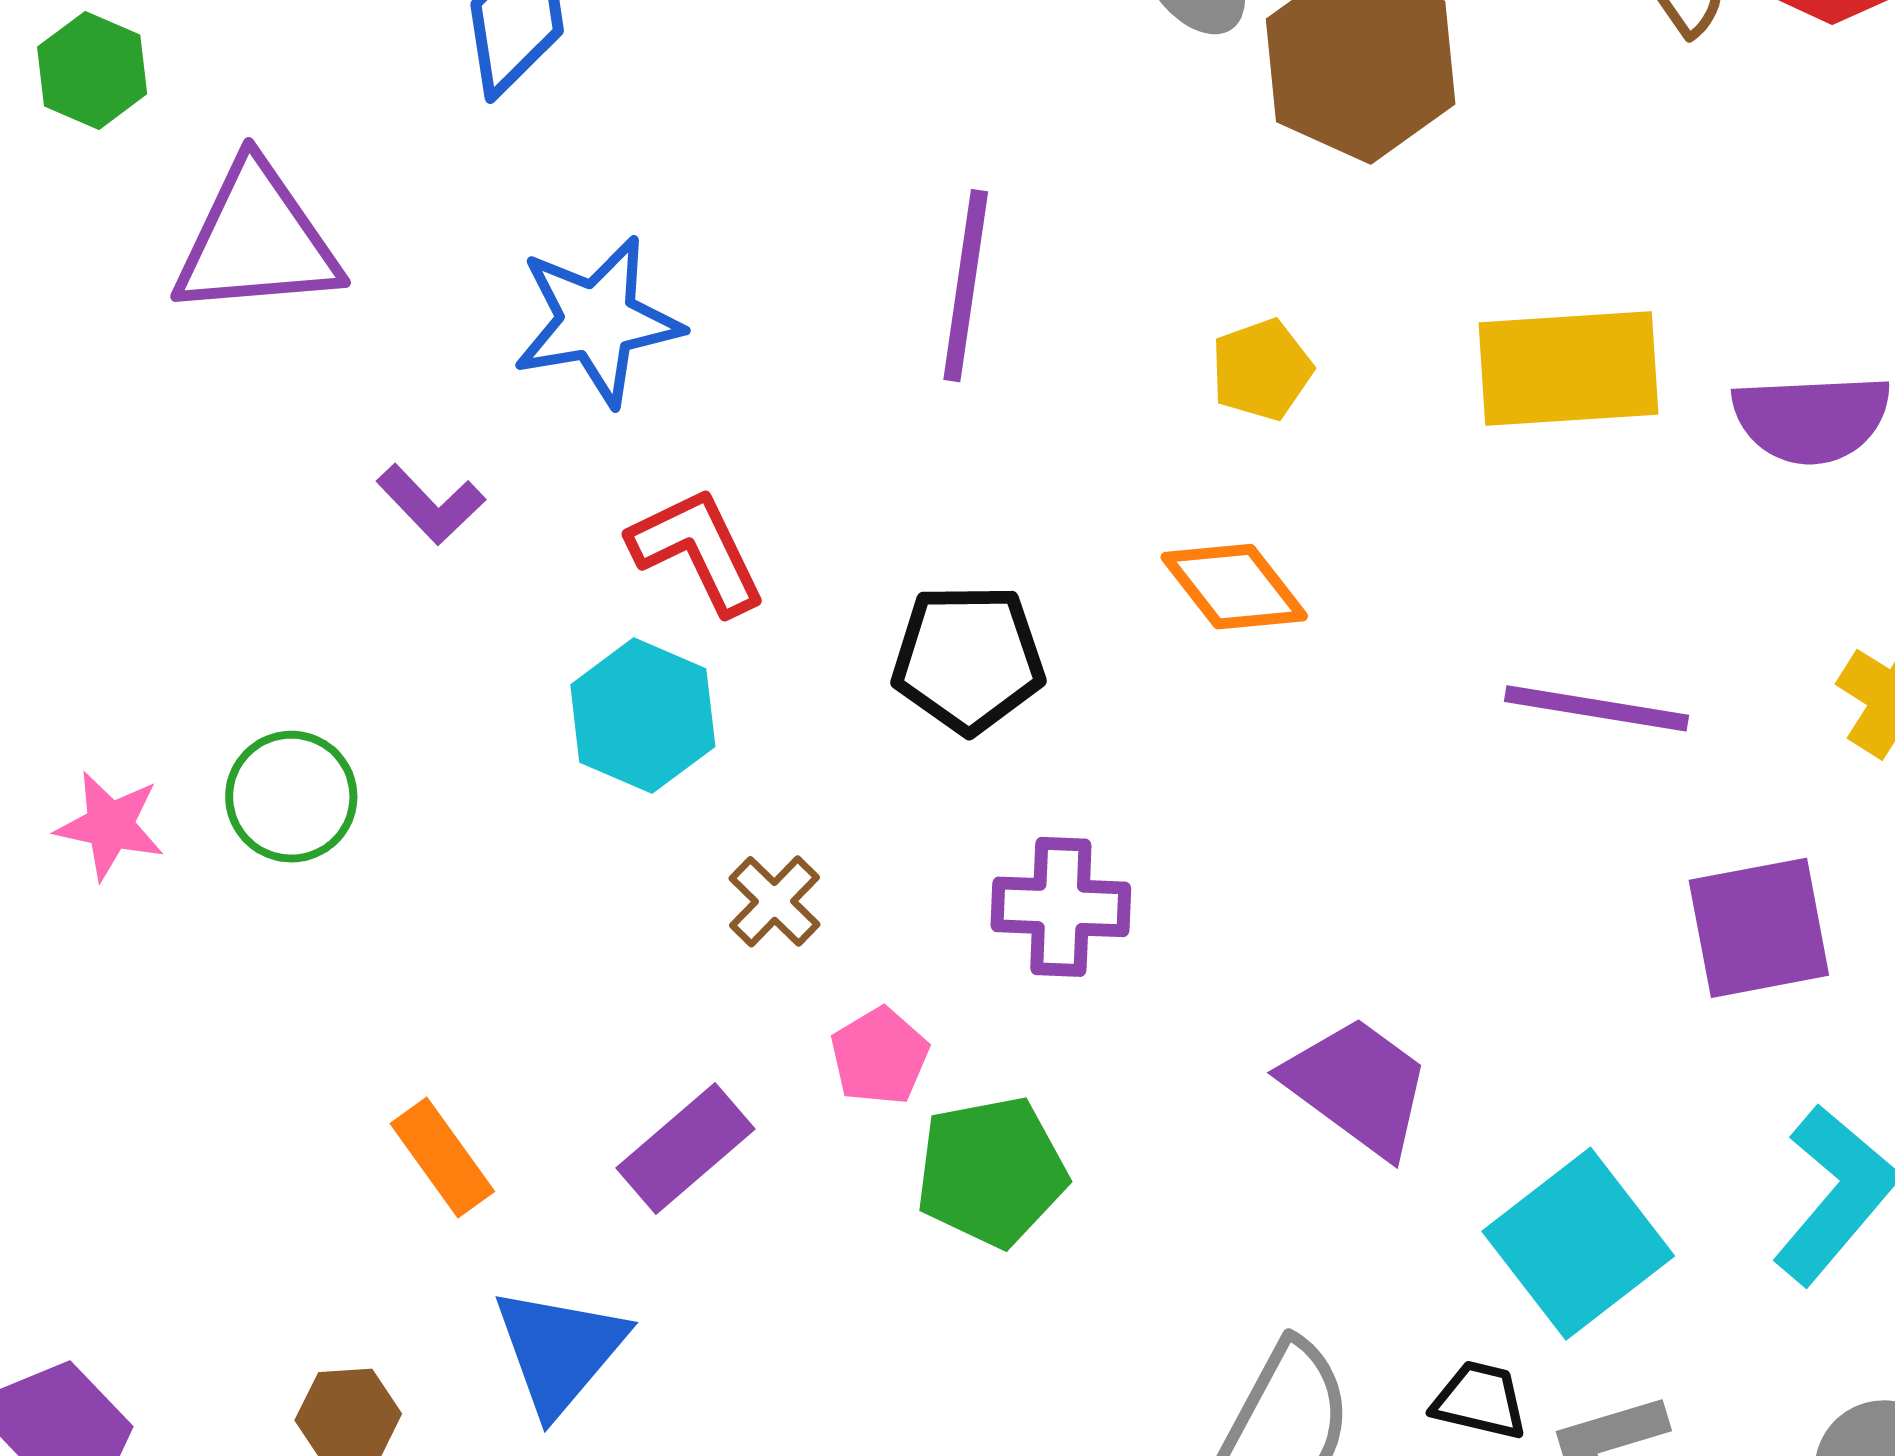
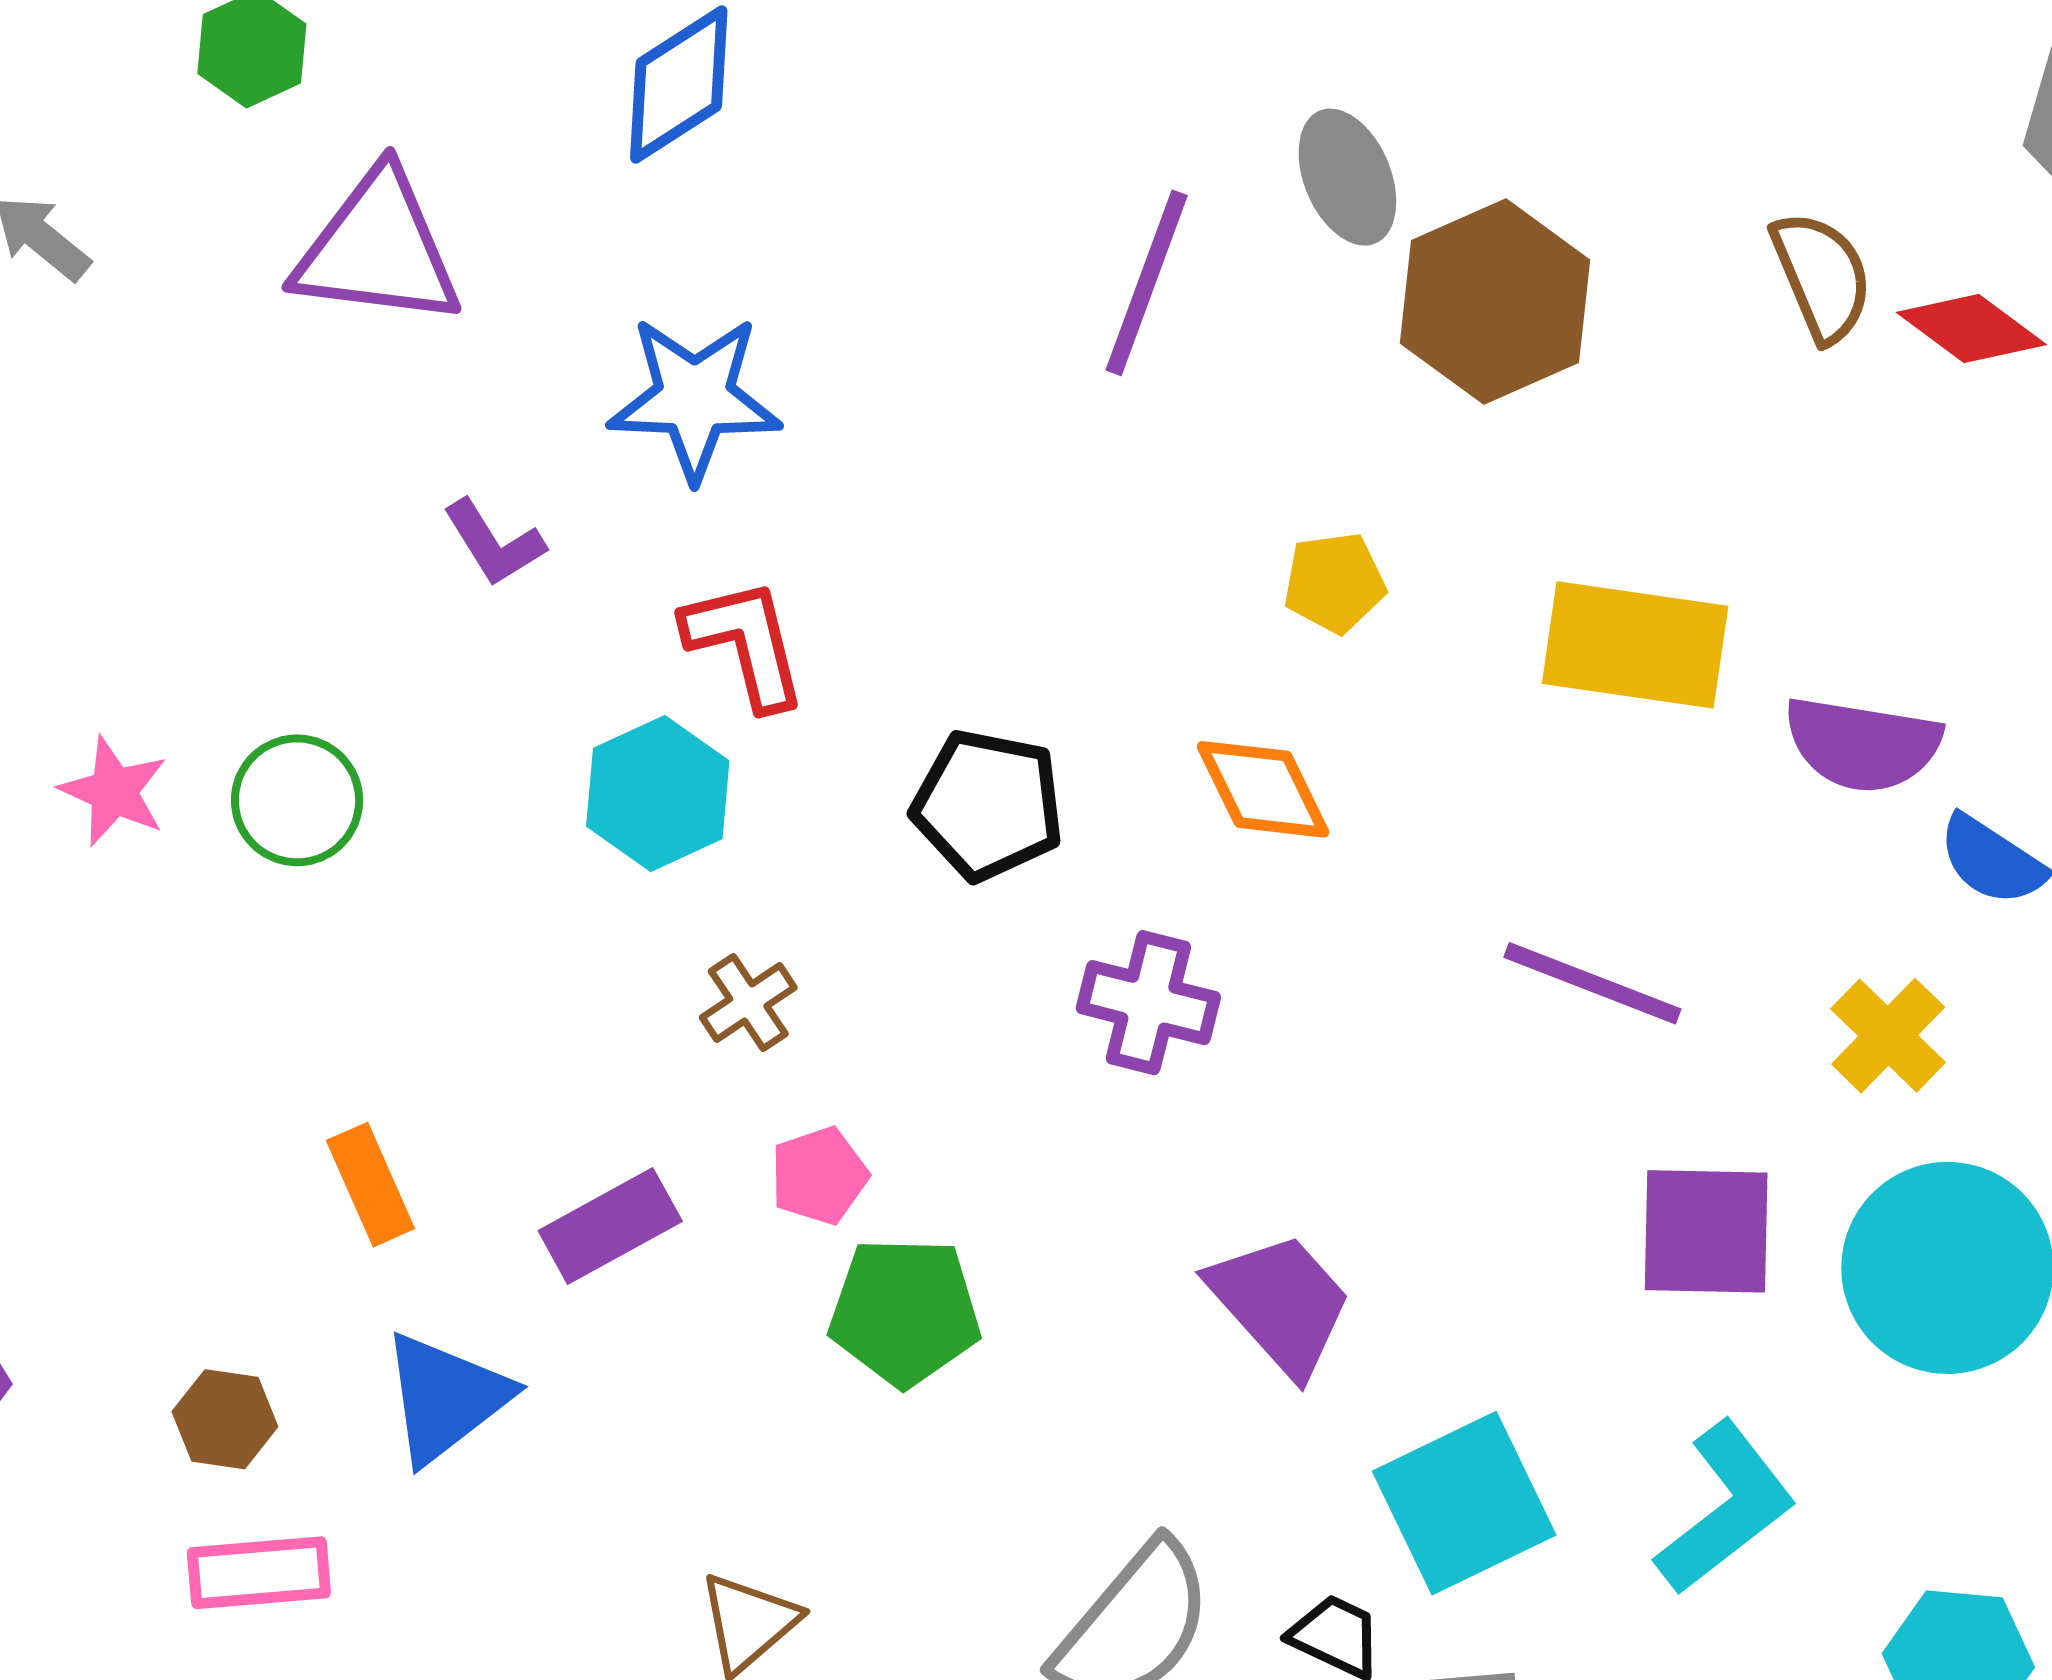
purple line: (966, 286) -> (1147, 283), moved
purple cross: (1061, 907) -> (1148, 1003), moved

